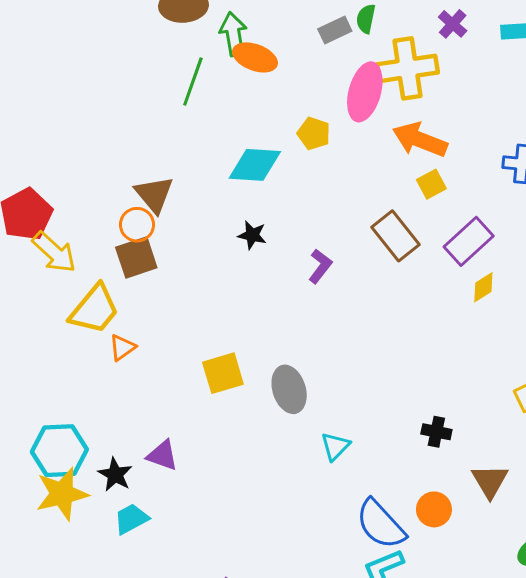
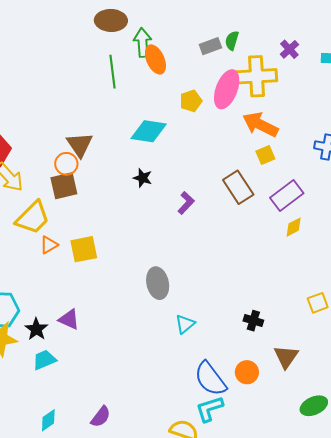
orange ellipse: (255, 57) -> (155, 59), turned 40
green line: (193, 81) -> (113, 72), turned -32
yellow pentagon: (314, 134) -> (191, 101), moved, turned 30
yellow square: (223, 373) -> (84, 249), moved

